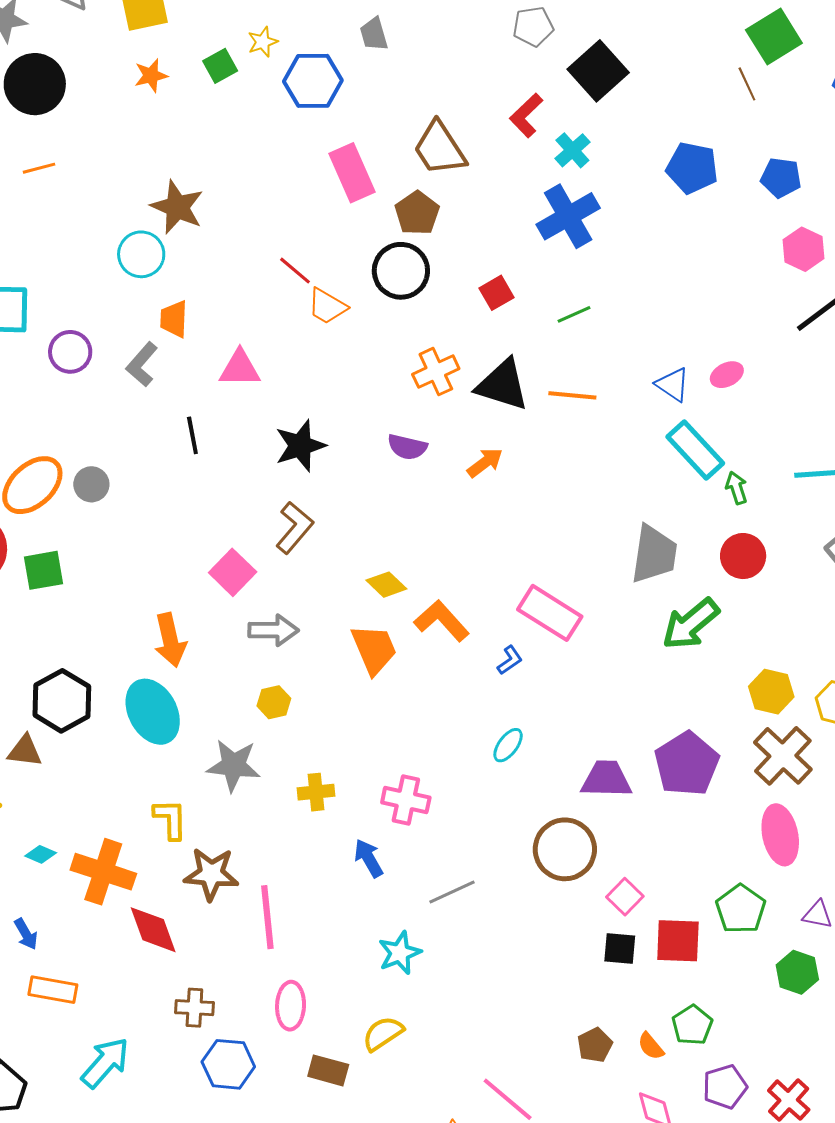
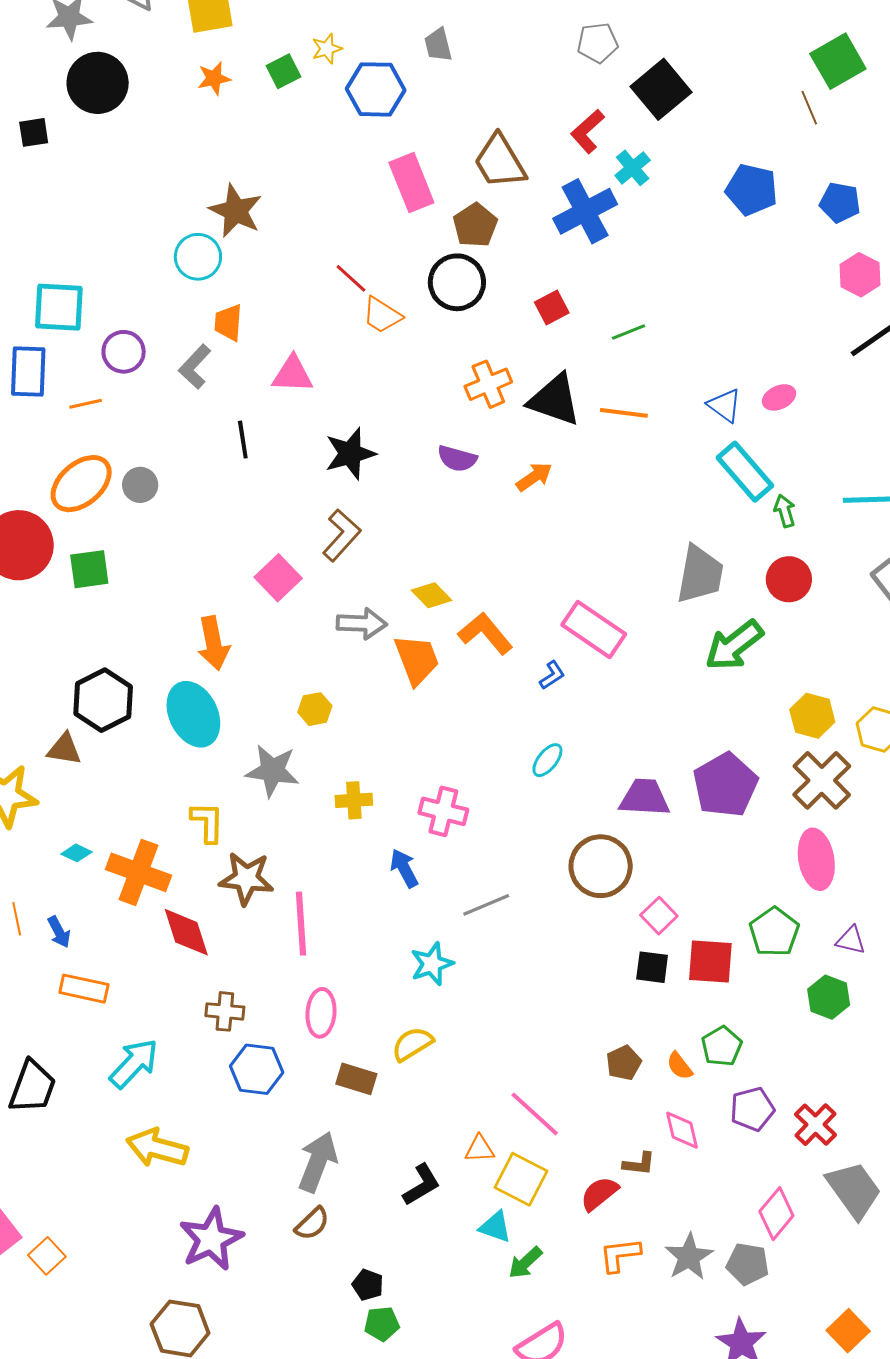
orange line: (39, 168) -> (86, 404), moved
blue cross: (568, 216) -> (585, 211), moved
gray arrow: (273, 630) -> (362, 623), moved

